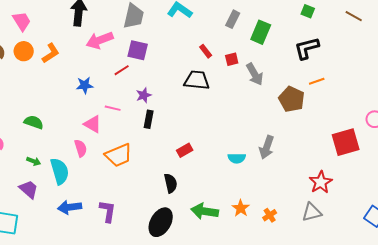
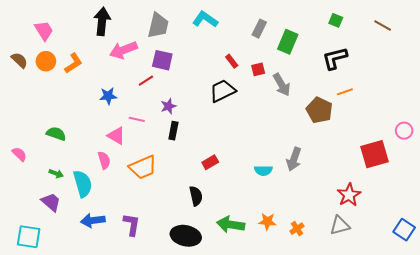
black trapezoid: (197, 80) -> (222, 91), turned -32
orange star: (241, 208) -> (267, 221), turned -30
black ellipse: (161, 222) -> (186, 236), turned 72

